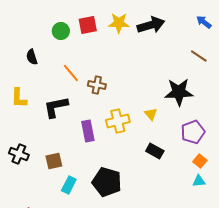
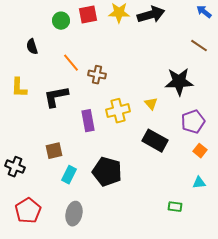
black rectangle: (155, 151) -> (155, 141), size x1.4
black cross: (19, 154) -> (15, 167), moved
cyan triangle: (199, 181) -> (199, 183), moved

